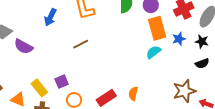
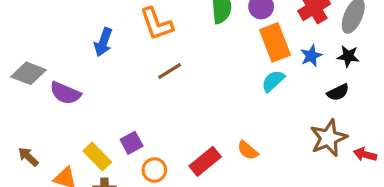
brown line: (81, 44) -> (170, 71), moved
black semicircle: (202, 63) -> (338, 92), moved
orange semicircle: (133, 94) -> (248, 150), turned -56

